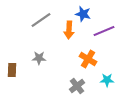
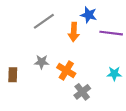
purple line: (104, 31) -> (111, 33), turned 30
orange cross: (88, 59) -> (66, 70), moved
cyan star: (107, 80) -> (114, 74), moved

